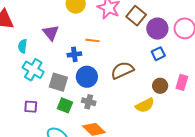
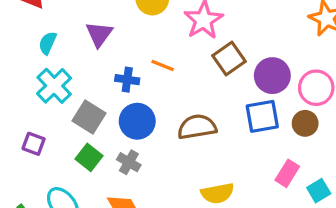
brown square: (136, 16) -> (229, 59), moved
blue square: (158, 54) -> (262, 116), size x1.5
brown circle: (160, 86) -> (305, 123), moved

